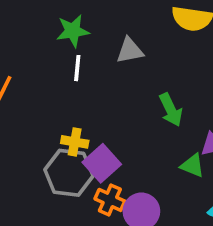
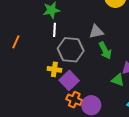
gray triangle: (130, 51) -> (96, 32), moved
gray hexagon: (69, 173) -> (71, 50), moved

